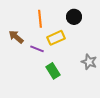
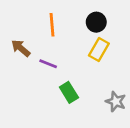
yellow rectangle: (56, 38) -> (99, 49), moved, turned -36
gray star: (89, 62) -> (116, 102), moved

